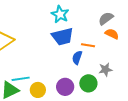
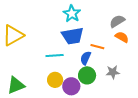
cyan line: (21, 79) -> (55, 56), moved
green circle: (88, 83) -> (87, 75), moved
yellow circle: (38, 90) -> (55, 80), moved

